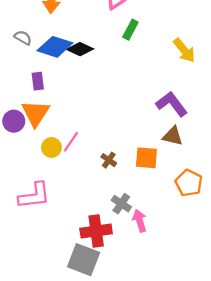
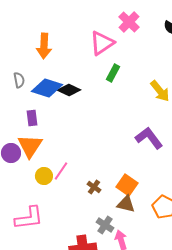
gray semicircle: (23, 38) -> (19, 80), turned 49
brown triangle: (173, 136) -> (126, 204), moved
orange square: (146, 158) -> (127, 185), turned 30

